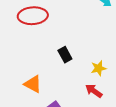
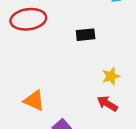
black rectangle: (65, 55) -> (86, 35), moved, turned -63

